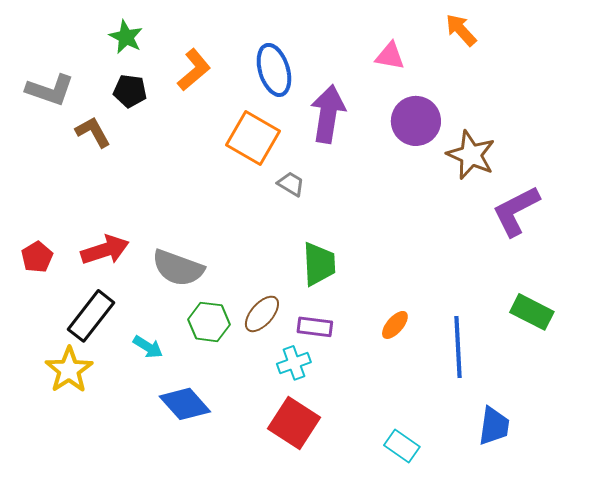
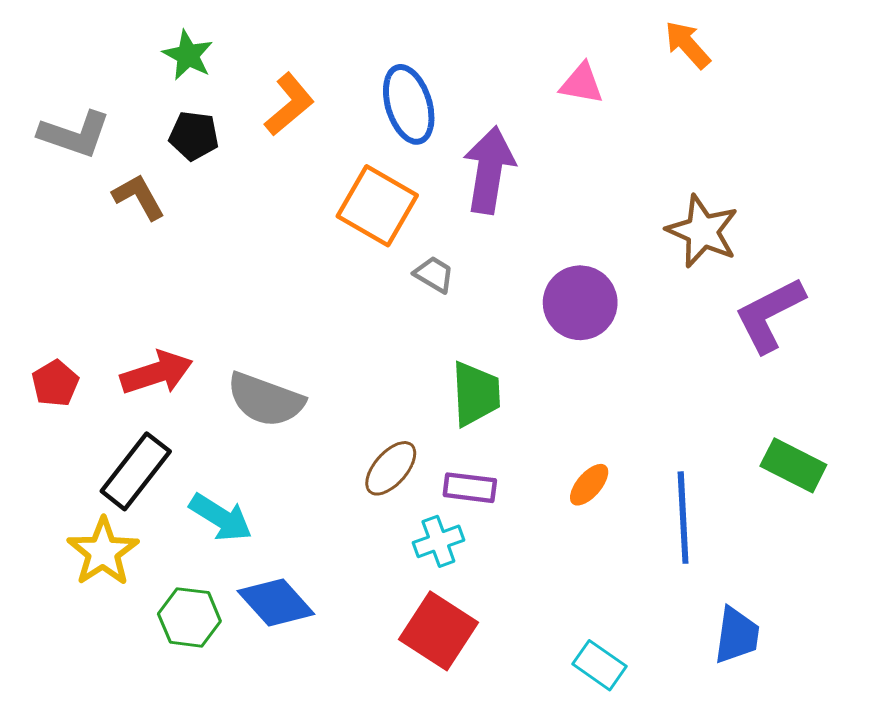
purple circle: (416, 121) -> (580, 303), moved
green hexagon: (209, 322) -> (189, 617), moved
cyan arrow: (148, 347) -> (221, 518), size x1.4

